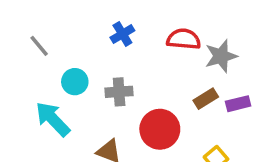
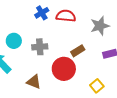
red semicircle: (184, 39) -> (66, 16), moved
brown rectangle: (206, 99) -> (78, 51), moved

